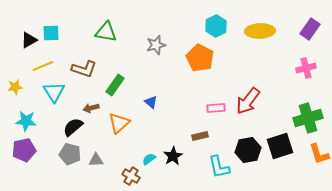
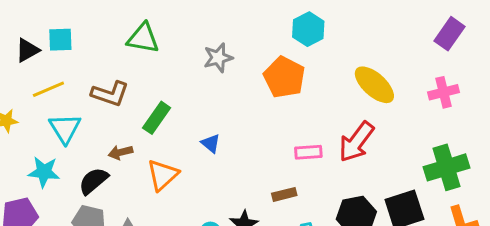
yellow ellipse: (260, 31) -> (374, 85), moved, turned 44
cyan star: (26, 121) -> (44, 172), moved

